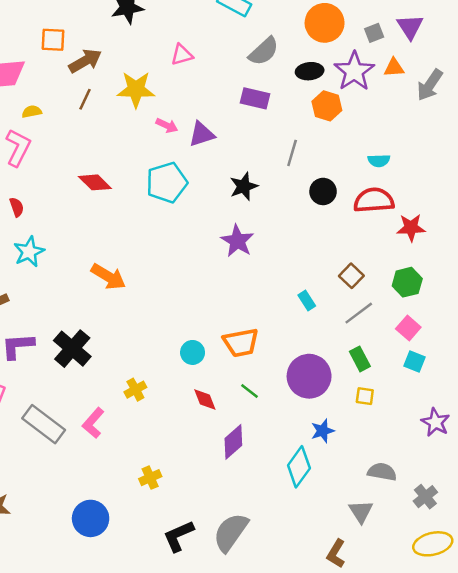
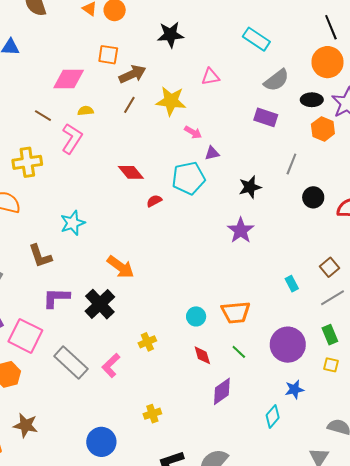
purple triangle: (202, 134) -> (212, 153), moved, size x0.7
red semicircle: (17, 207) -> (154, 201), moved, turned -105
orange arrow: (108, 277) -> (121, 267), moved
cyan diamond: (299, 467) -> (273, 416), size x0.7

